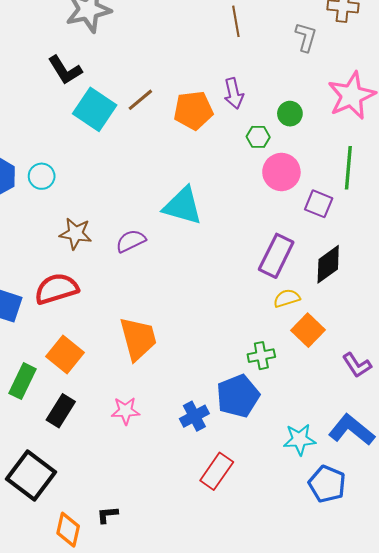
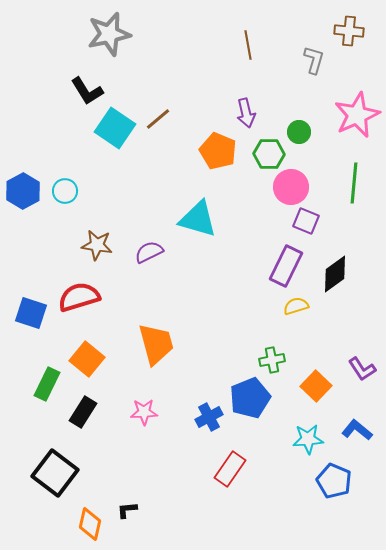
orange pentagon: (193, 110) -> (218, 151), moved, turned 30
green hexagon: (258, 137) -> (269, 154), size x1.4
purple square: (319, 204) -> (306, 221), moved
orange square: (308, 330) -> (316, 386), moved
blue L-shape: (351, 430) -> (357, 430), size x0.7

